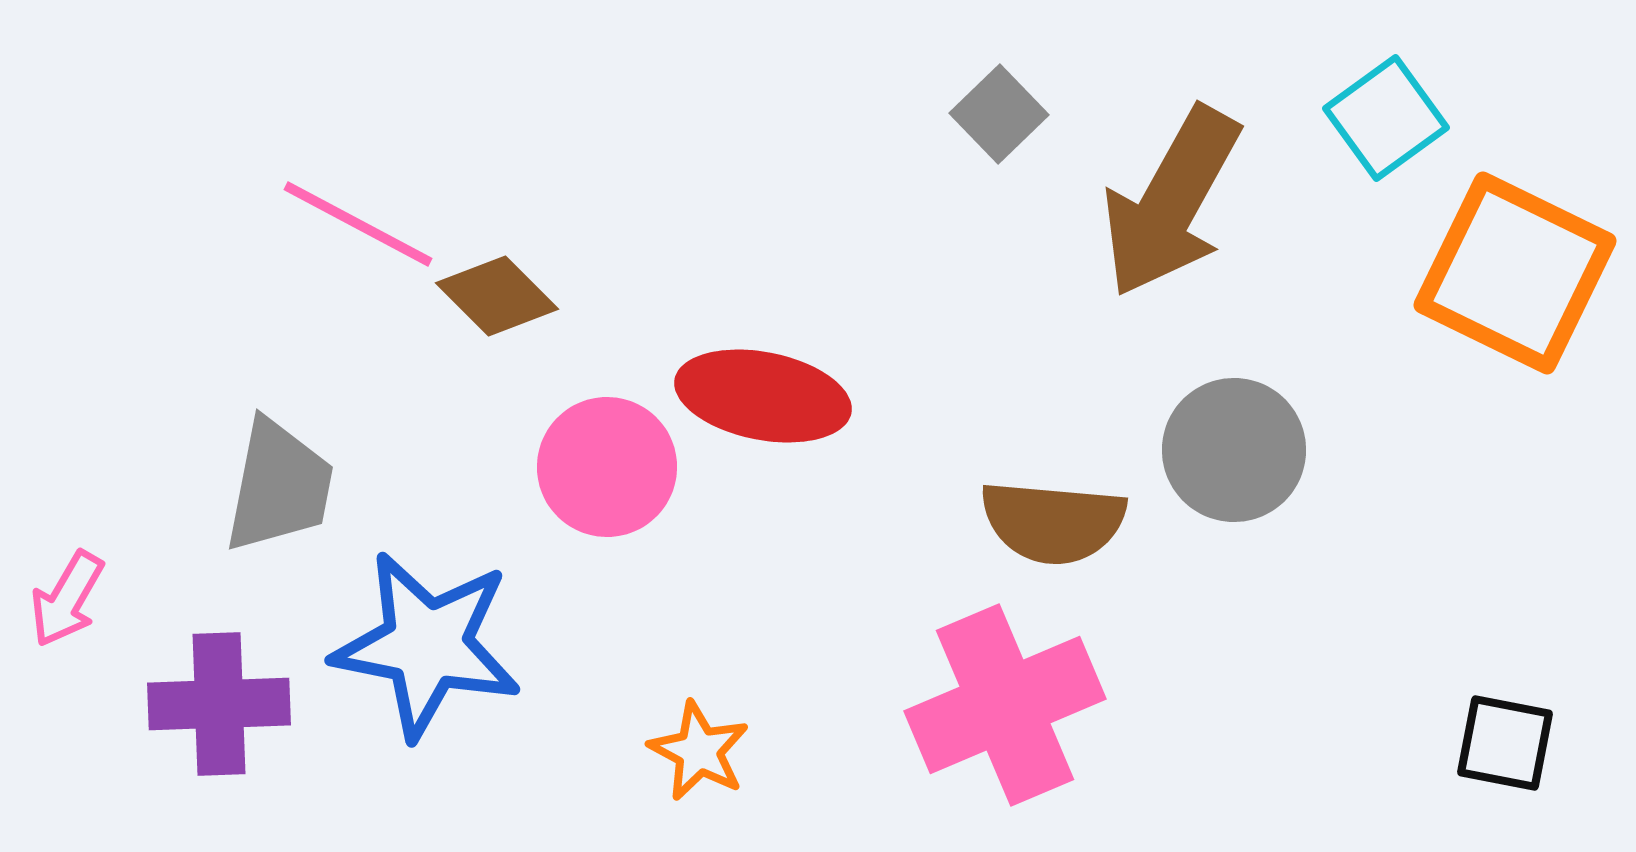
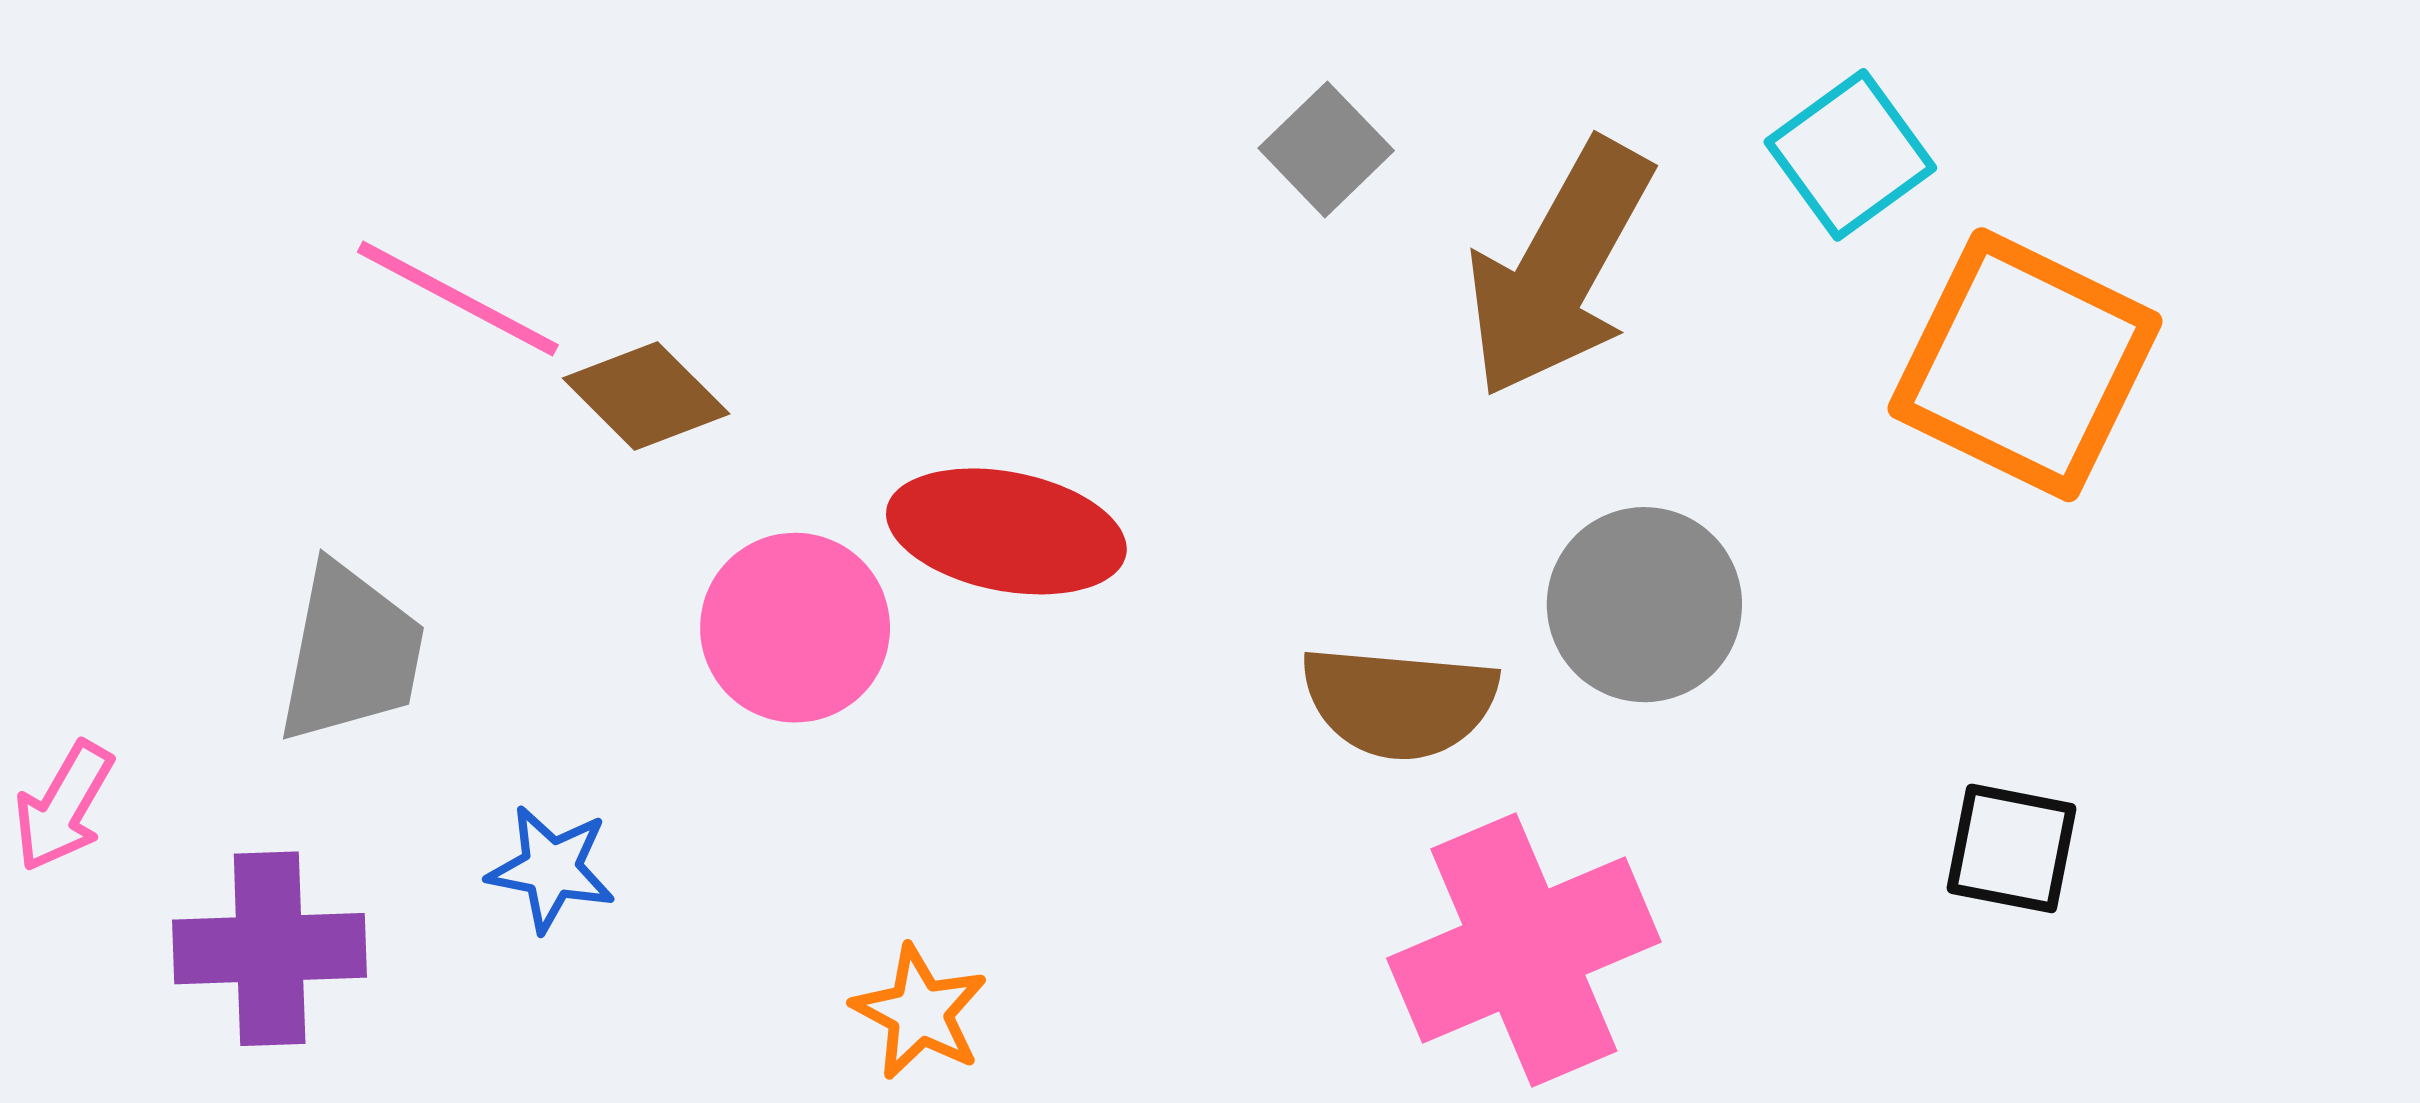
blue star: (427, 645) -> (551, 869), size x0.5
pink cross: (1005, 705) -> (1524, 950), moved
black square: (1505, 743) -> (2012, 848), moved

